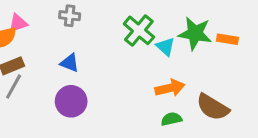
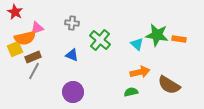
green cross: (139, 30) -> (100, 40), moved
purple circle: (71, 101) -> (73, 92), moved
green semicircle: (171, 119) -> (131, 92), moved

